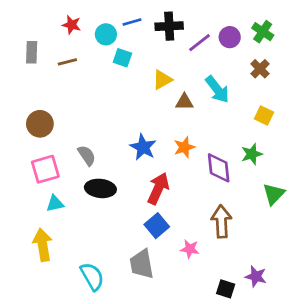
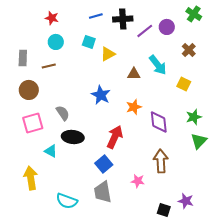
green cross: (263, 32) -> (194, 14), moved
cyan circle: (106, 34) -> (56, 42), moved
gray rectangle: (32, 52) -> (23, 58), moved
brown line: (67, 62) -> (49, 66), moved
yellow triangle: (162, 80) -> (108, 54), moved
yellow square: (264, 116) -> (184, 84), moved
blue star: (143, 147) -> (101, 95), moved
green star: (252, 154) -> (194, 117), moved
cyan triangle: (55, 204) -> (51, 151), moved, turned 40
blue square: (157, 226) -> (104, 164), moved
cyan semicircle: (92, 276) -> (67, 201), turned 140

